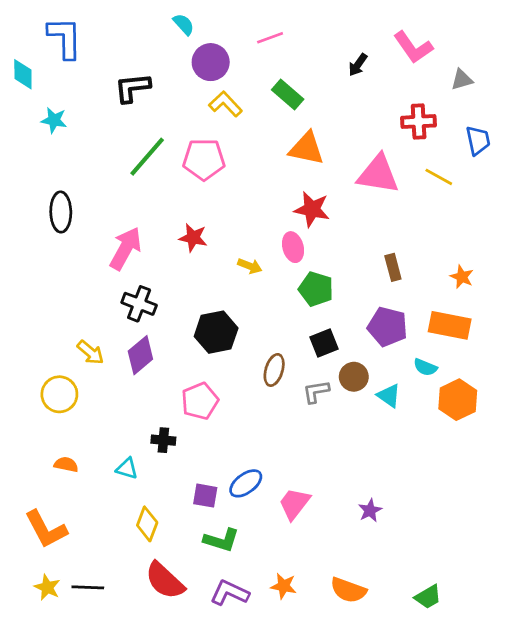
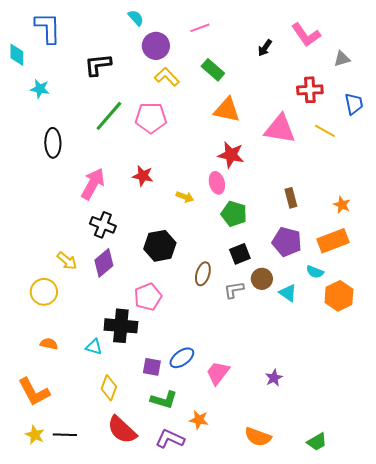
black ellipse: (61, 212) -> (53, 143), moved
orange rectangle: (450, 325) -> (333, 241), turned -32
black cross: (163, 440) -> (121, 326), size x1.8
orange star: (284, 586) -> (199, 420), moved

